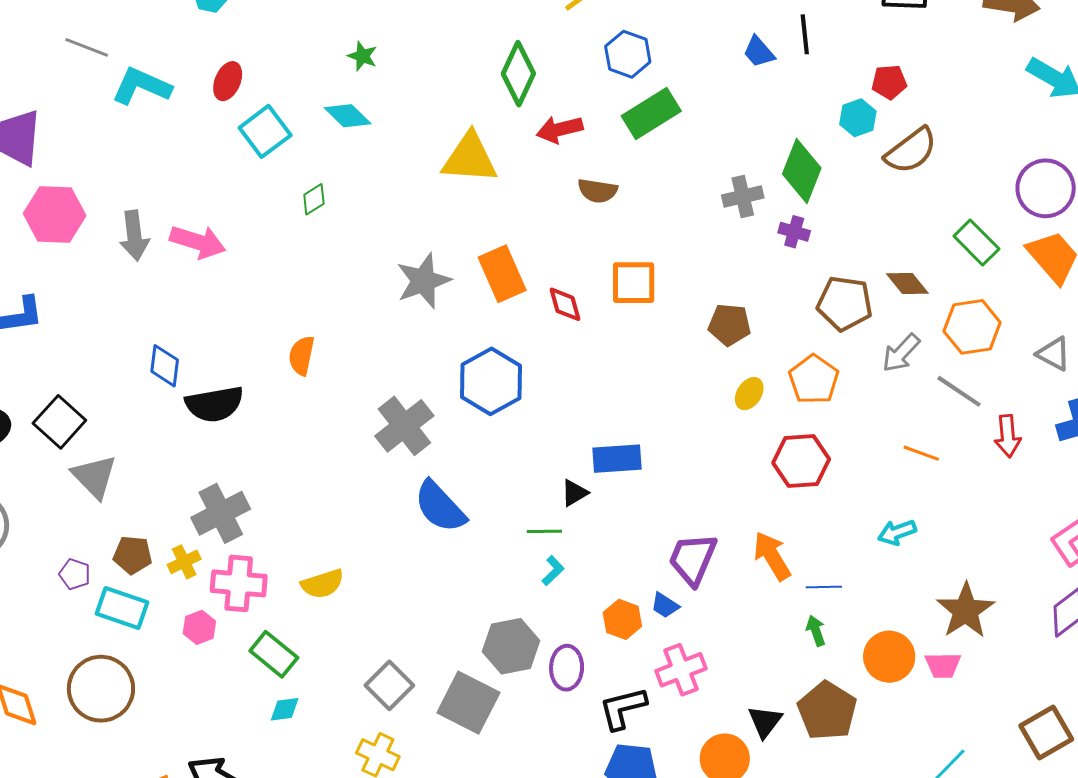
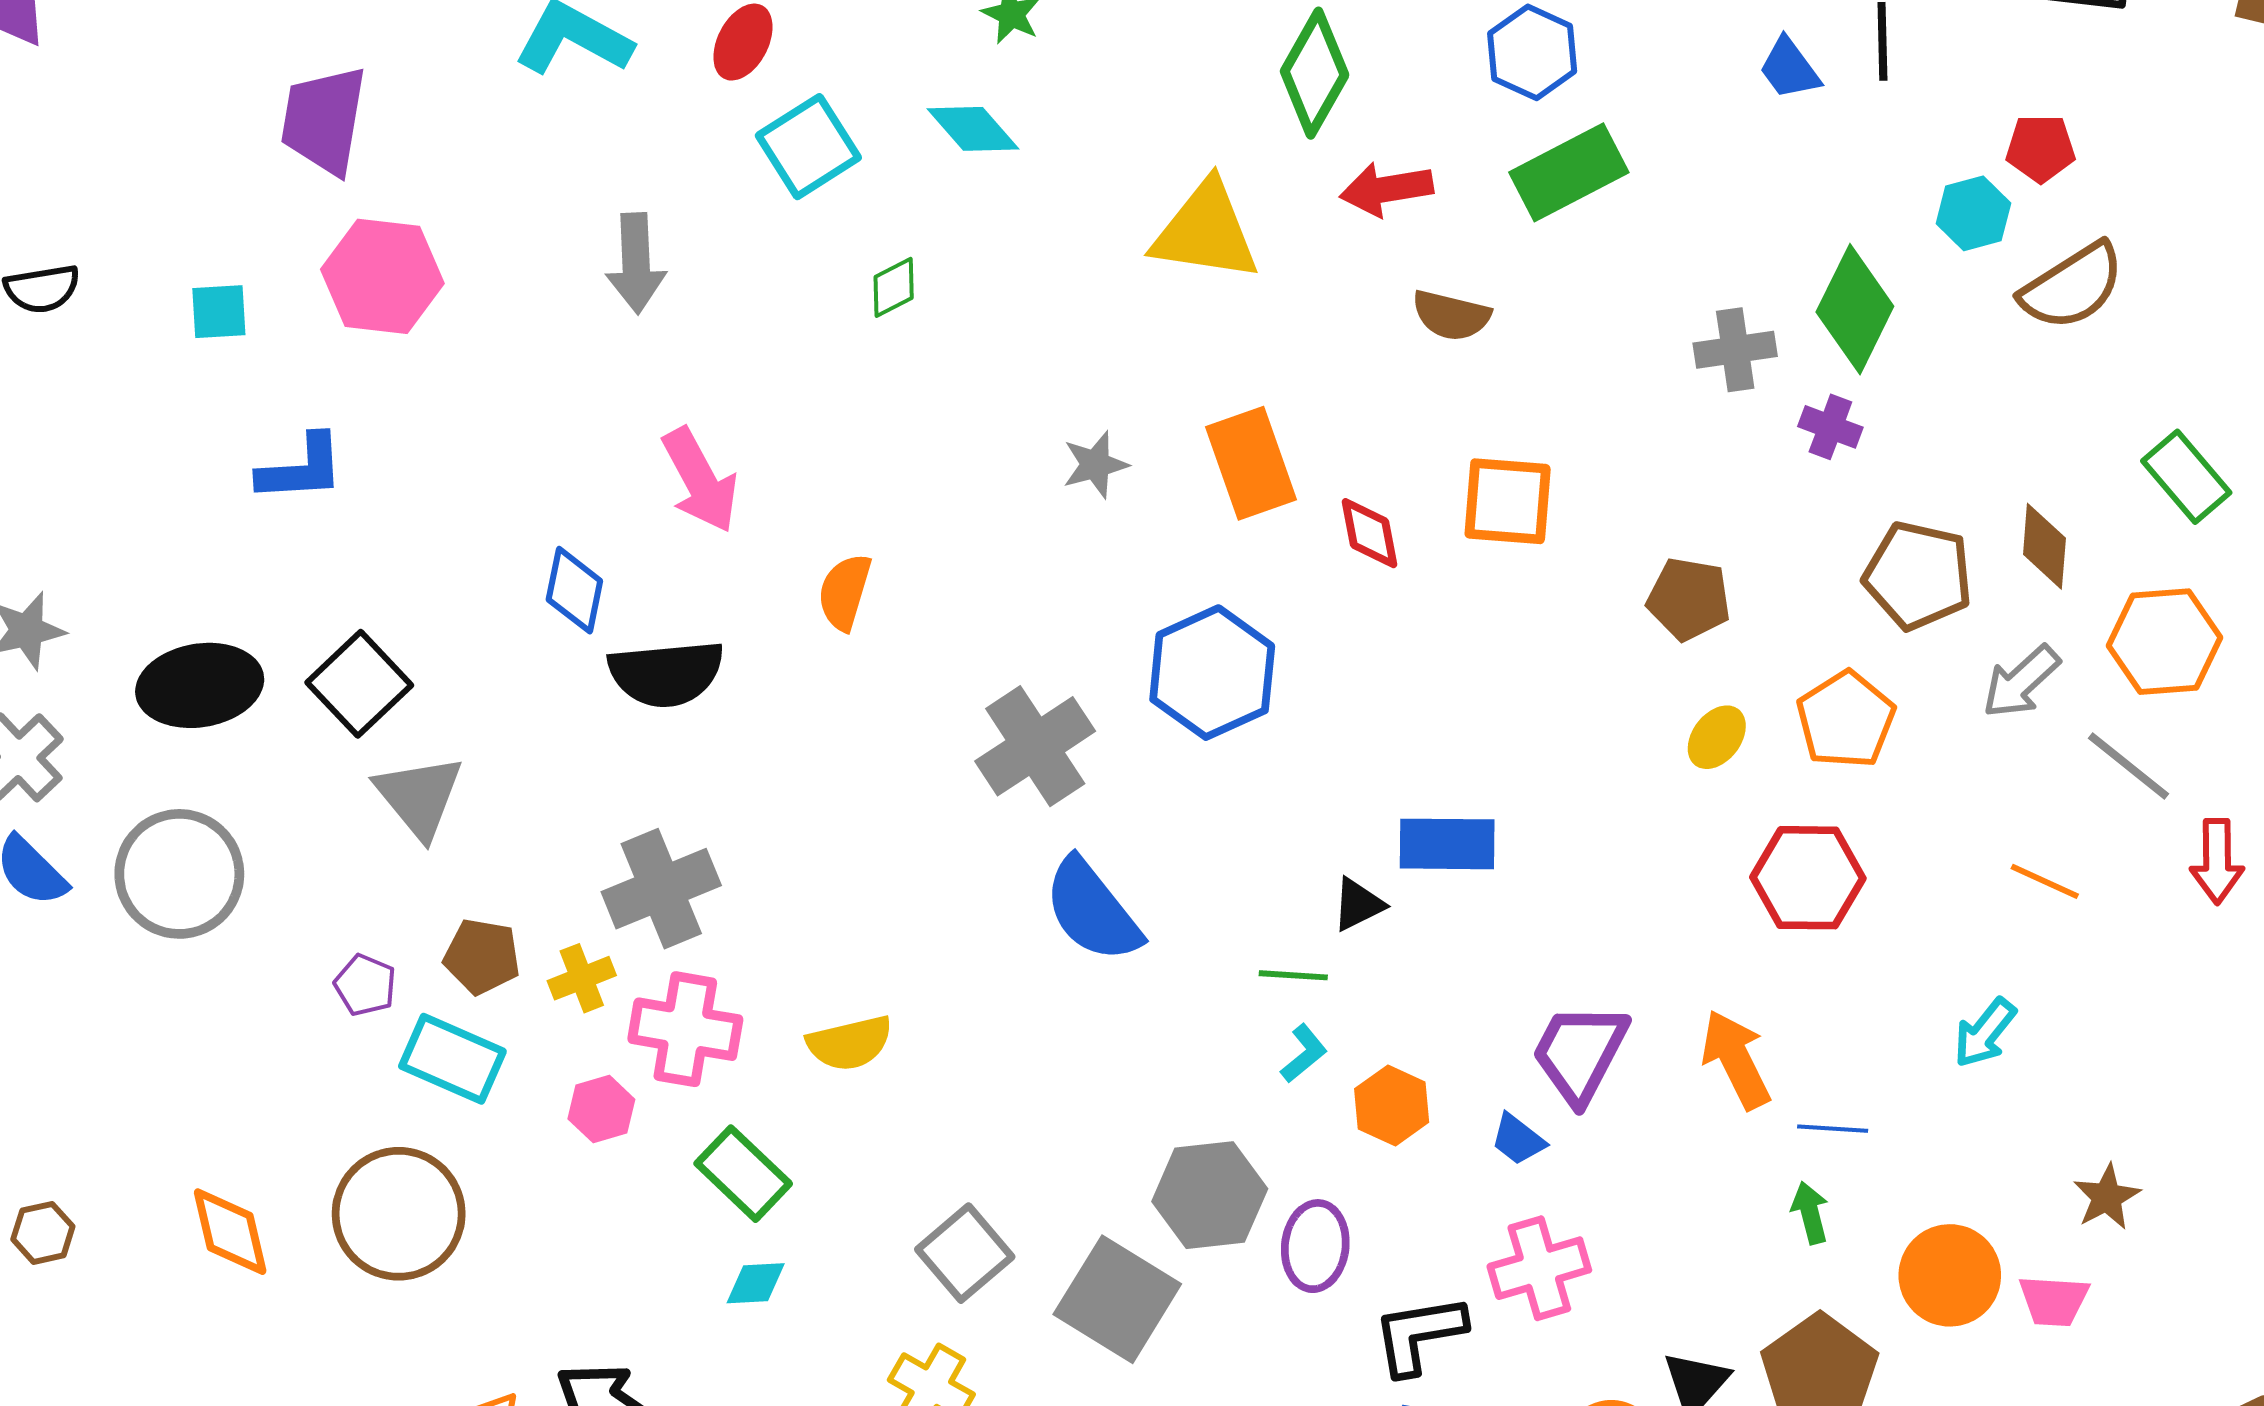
gray arrow: (134, 236) -> (636, 263), moved
pink arrow: (198, 242) -> (700, 480), moved, turned 40
gray star: (423, 281) -> (1095, 465), size x0.6
brown diamond: (907, 283) -> (2044, 546), turned 39
cyan arrow: (897, 532) -> (1985, 1033), turned -36
brown star: (966, 611) -> (2107, 1197), size x0.6
orange hexagon: (622, 619) -> (1392, 1105), moved

